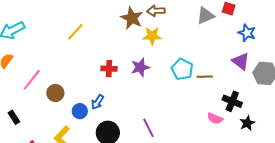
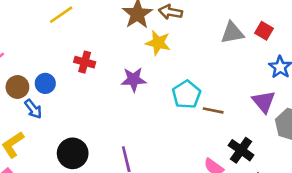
red cross: (109, 69) -> (85, 62), moved
blue arrow: (97, 102) -> (33, 109), moved, turned -84
blue circle: (80, 111) -> (45, 83), moved

